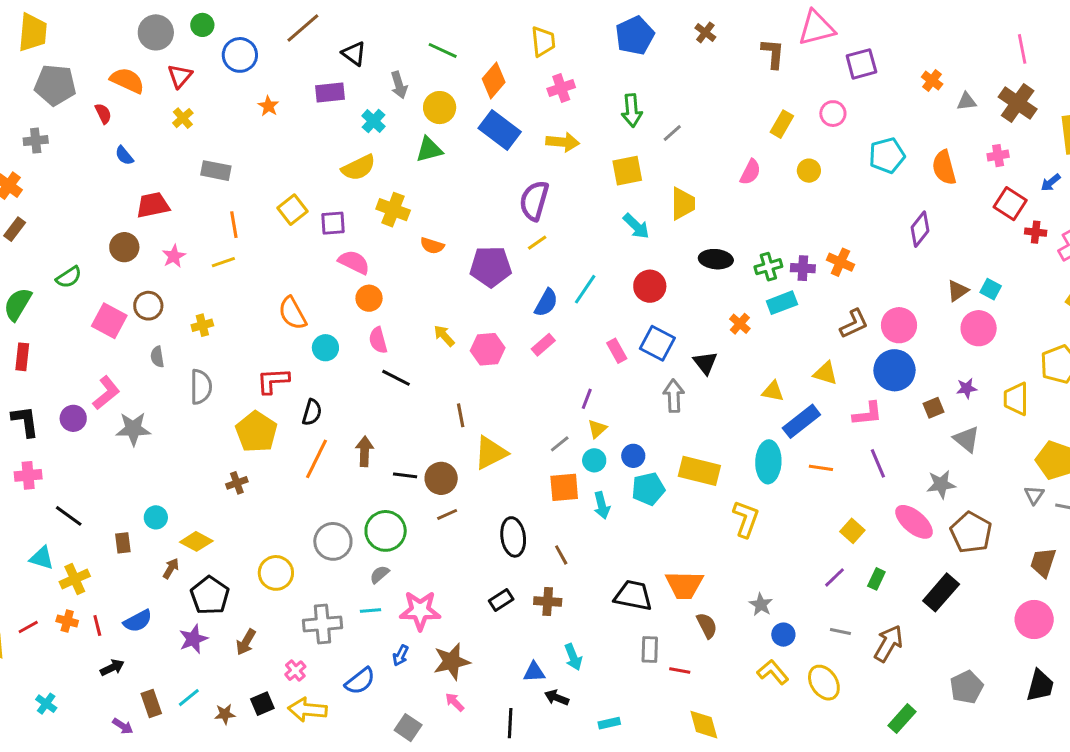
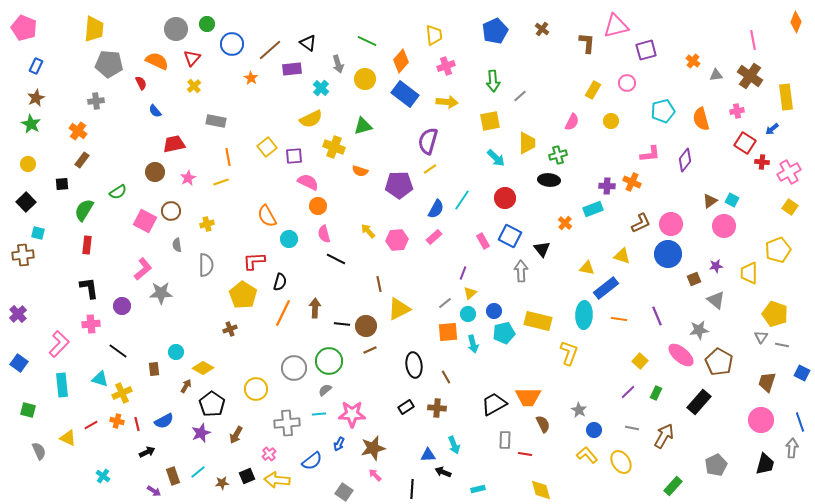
brown line: (303, 28) -> (270, 50), moved
green triangle: (429, 150) -> (363, 126), moved
green cross: (768, 267) -> (558, 155), moved
pink L-shape: (867, 414) -> (650, 154), moved
purple circle: (73, 418) -> (122, 306), moved
black trapezoid: (633, 595) -> (494, 404), turned -40

